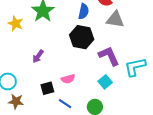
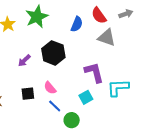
black hexagon: (82, 37) -> (53, 53), moved
pink semicircle: (68, 79) -> (50, 88), turned 56
blue line: (65, 104) -> (55, 106), moved

